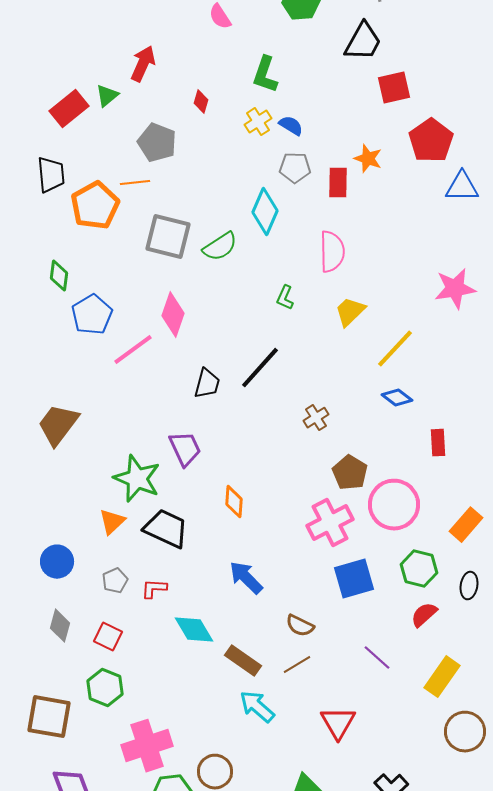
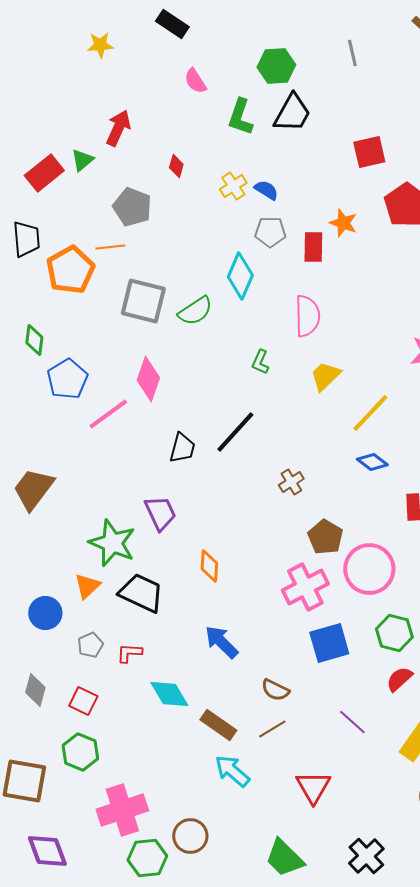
black trapezoid: (363, 42) -> (292, 113), moved
green L-shape: (265, 75) -> (240, 117), moved
blue circle: (57, 562) -> (45, 613), moved

